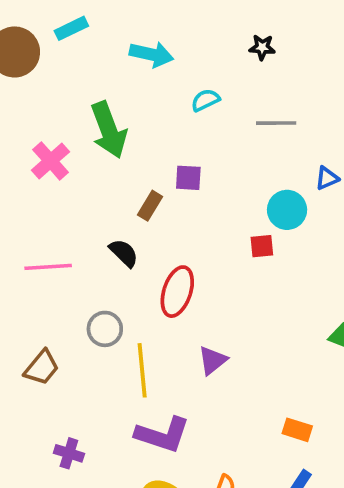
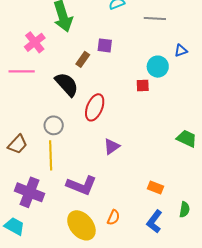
pink cross: (51, 161) -> (35, 42), moved
black semicircle: (124, 253) -> (67, 84), size x1.5
pink line: (48, 267) -> (22, 71), moved
yellow line: (142, 370) -> (51, 155), moved
purple cross: (69, 453) -> (30, 192), size x1.8

